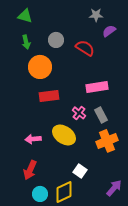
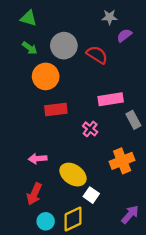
gray circle: (56, 40) -> (64, 46), size x1.5
green arrow: (26, 42) -> (30, 48), turned -40
gray rectangle: (101, 115) -> (133, 120), moved
yellow ellipse: (64, 135) -> (73, 175), moved

